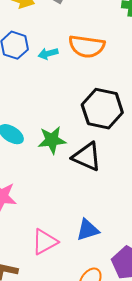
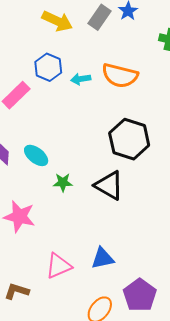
green star: (52, 140) -> (63, 182), moved, size x0.7

